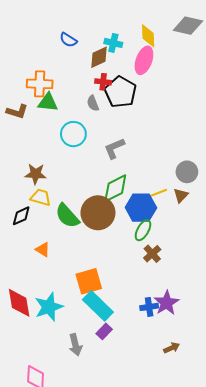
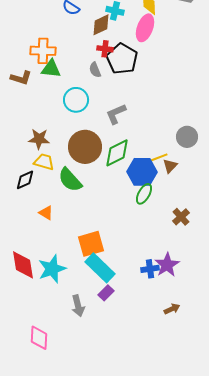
brown triangle: (181, 195) -> (170, 166), moved
brown circle: (98, 213) -> (85, 147), moved
brown cross: (152, 254) -> (181, 217), moved

